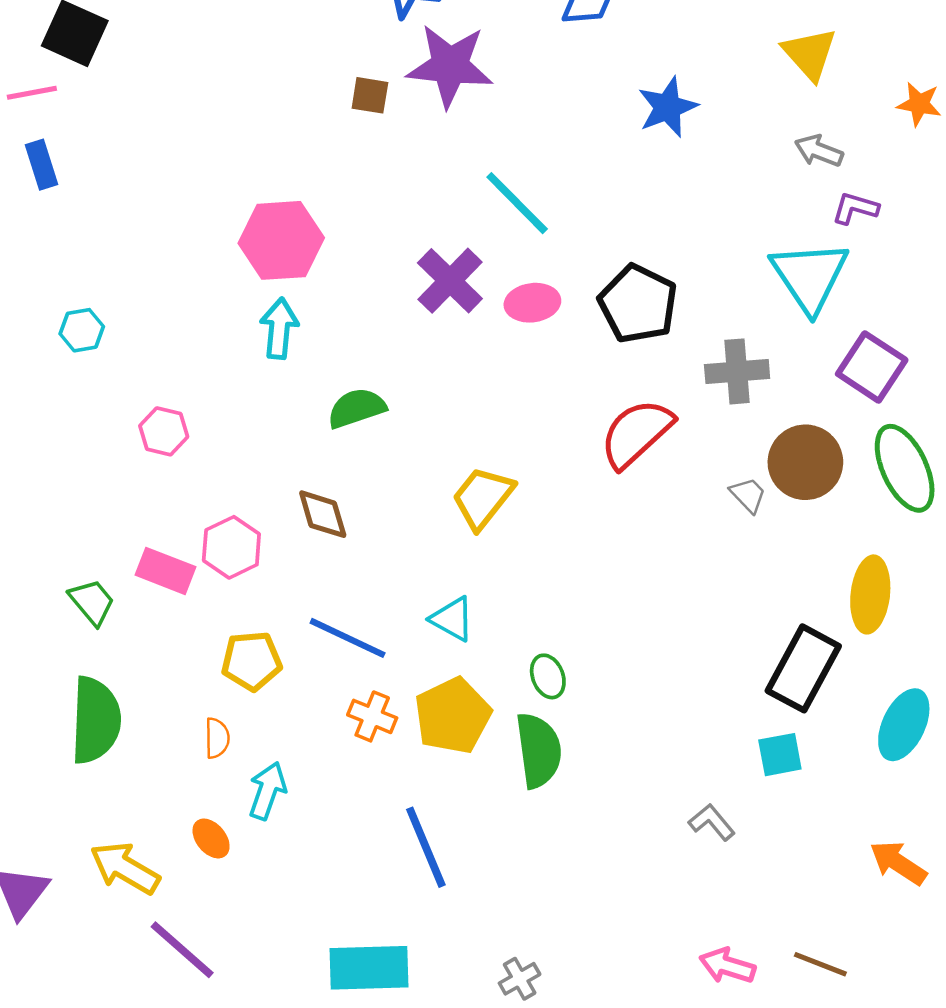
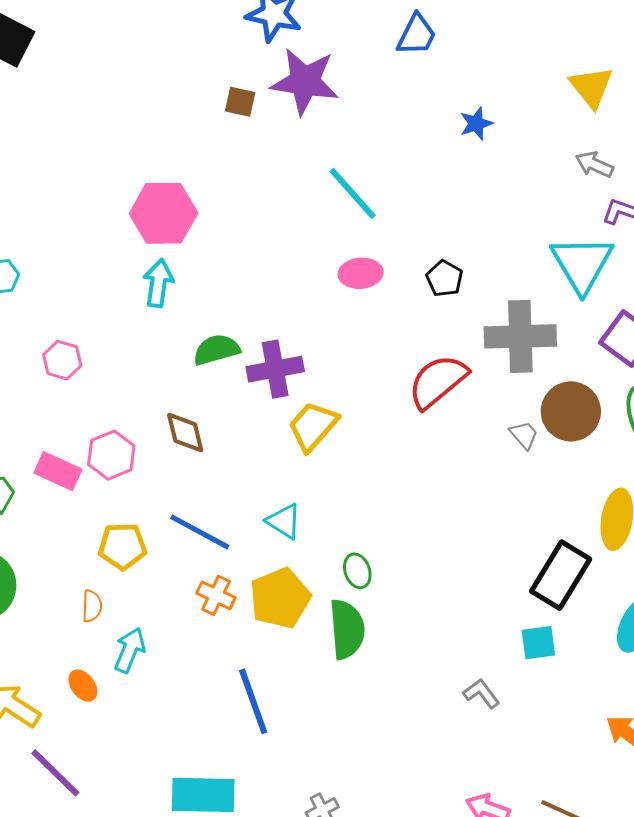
blue star: (668, 107) -> (476, 124), size x0.7
purple cross: (450, 281) -> (275, 369), moved, turned 32
black pentagon: (638, 304) -> (444, 279), size x0.6
gray cross: (737, 371) -> (520, 336), size x1.4

